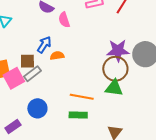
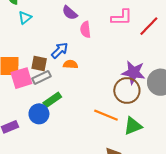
green triangle: (114, 88) -> (133, 126), moved, turned -42
orange line: (82, 97) -> (106, 115), moved
green rectangle: (78, 115) -> (52, 100), moved, turned -48

